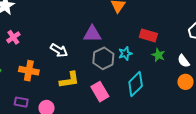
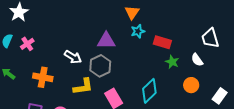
cyan star: (125, 53) -> (138, 31), moved
gray hexagon: (103, 58) -> (100, 66), moved
white semicircle: (184, 61) -> (197, 60), moved
orange circle: (185, 82) -> (191, 85), moved

